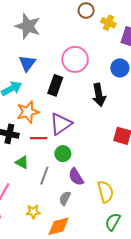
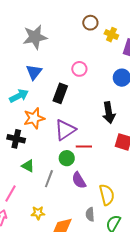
gray star: (28, 26) -> (35, 37), turned -30
pink circle: (75, 59) -> (79, 69), size x0.6
black arrow: (99, 95) -> (109, 113), moved
red line: (39, 138) -> (84, 147), moved
gray semicircle: (65, 198) -> (90, 214), moved, turned -32

